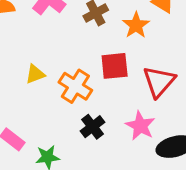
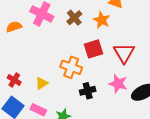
yellow triangle: (35, 74) -> (42, 83), moved
black cross: (92, 127) -> (88, 91), turned 35

